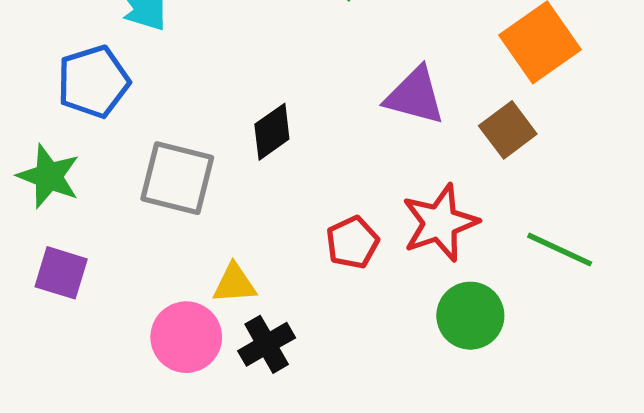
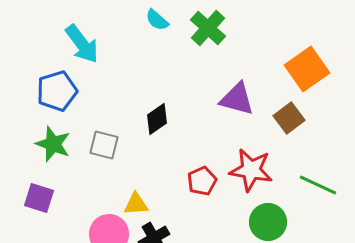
green star: (49, 176) -> (53, 144), moved
gray square: (177, 178) -> (104, 145), size x0.7
red star: (440, 223) -> (251, 170), turned 30

